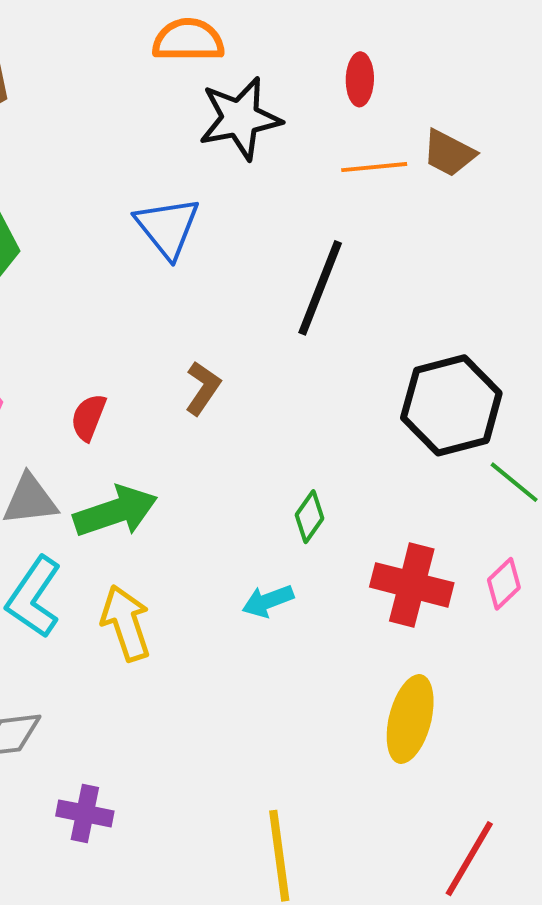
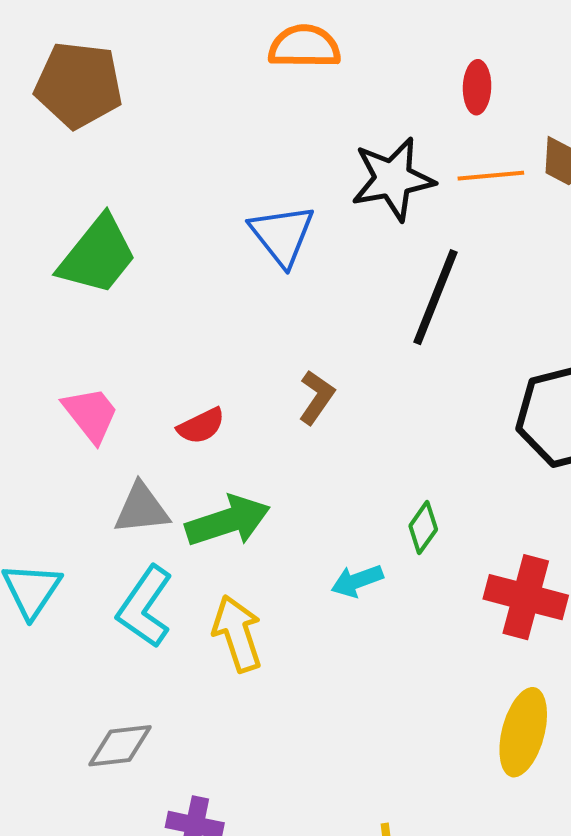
black star: (240, 118) -> (393, 179), moved
red semicircle: (88, 417) -> (201, 426), turned -138
cyan arrow: (268, 601) -> (357, 581), moved

